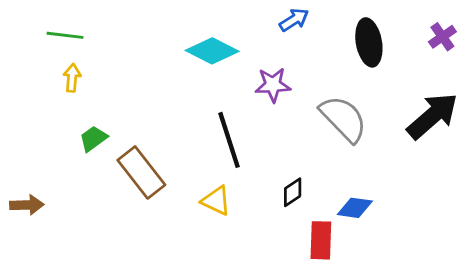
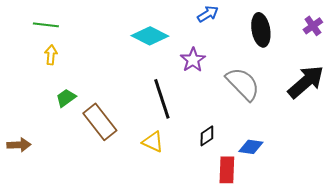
purple star: (273, 85) -> (193, 60), turned -30

